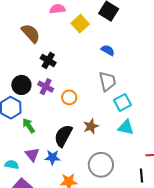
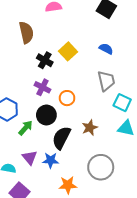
yellow square: (80, 24) -> (68, 51), moved
brown semicircle: (31, 33) -> (26, 32), turned 30
black circle: (21, 85) -> (46, 115), moved
cyan square: (123, 103) -> (122, 103), turned -36
green arrow: (29, 126) -> (26, 128), turned 77

